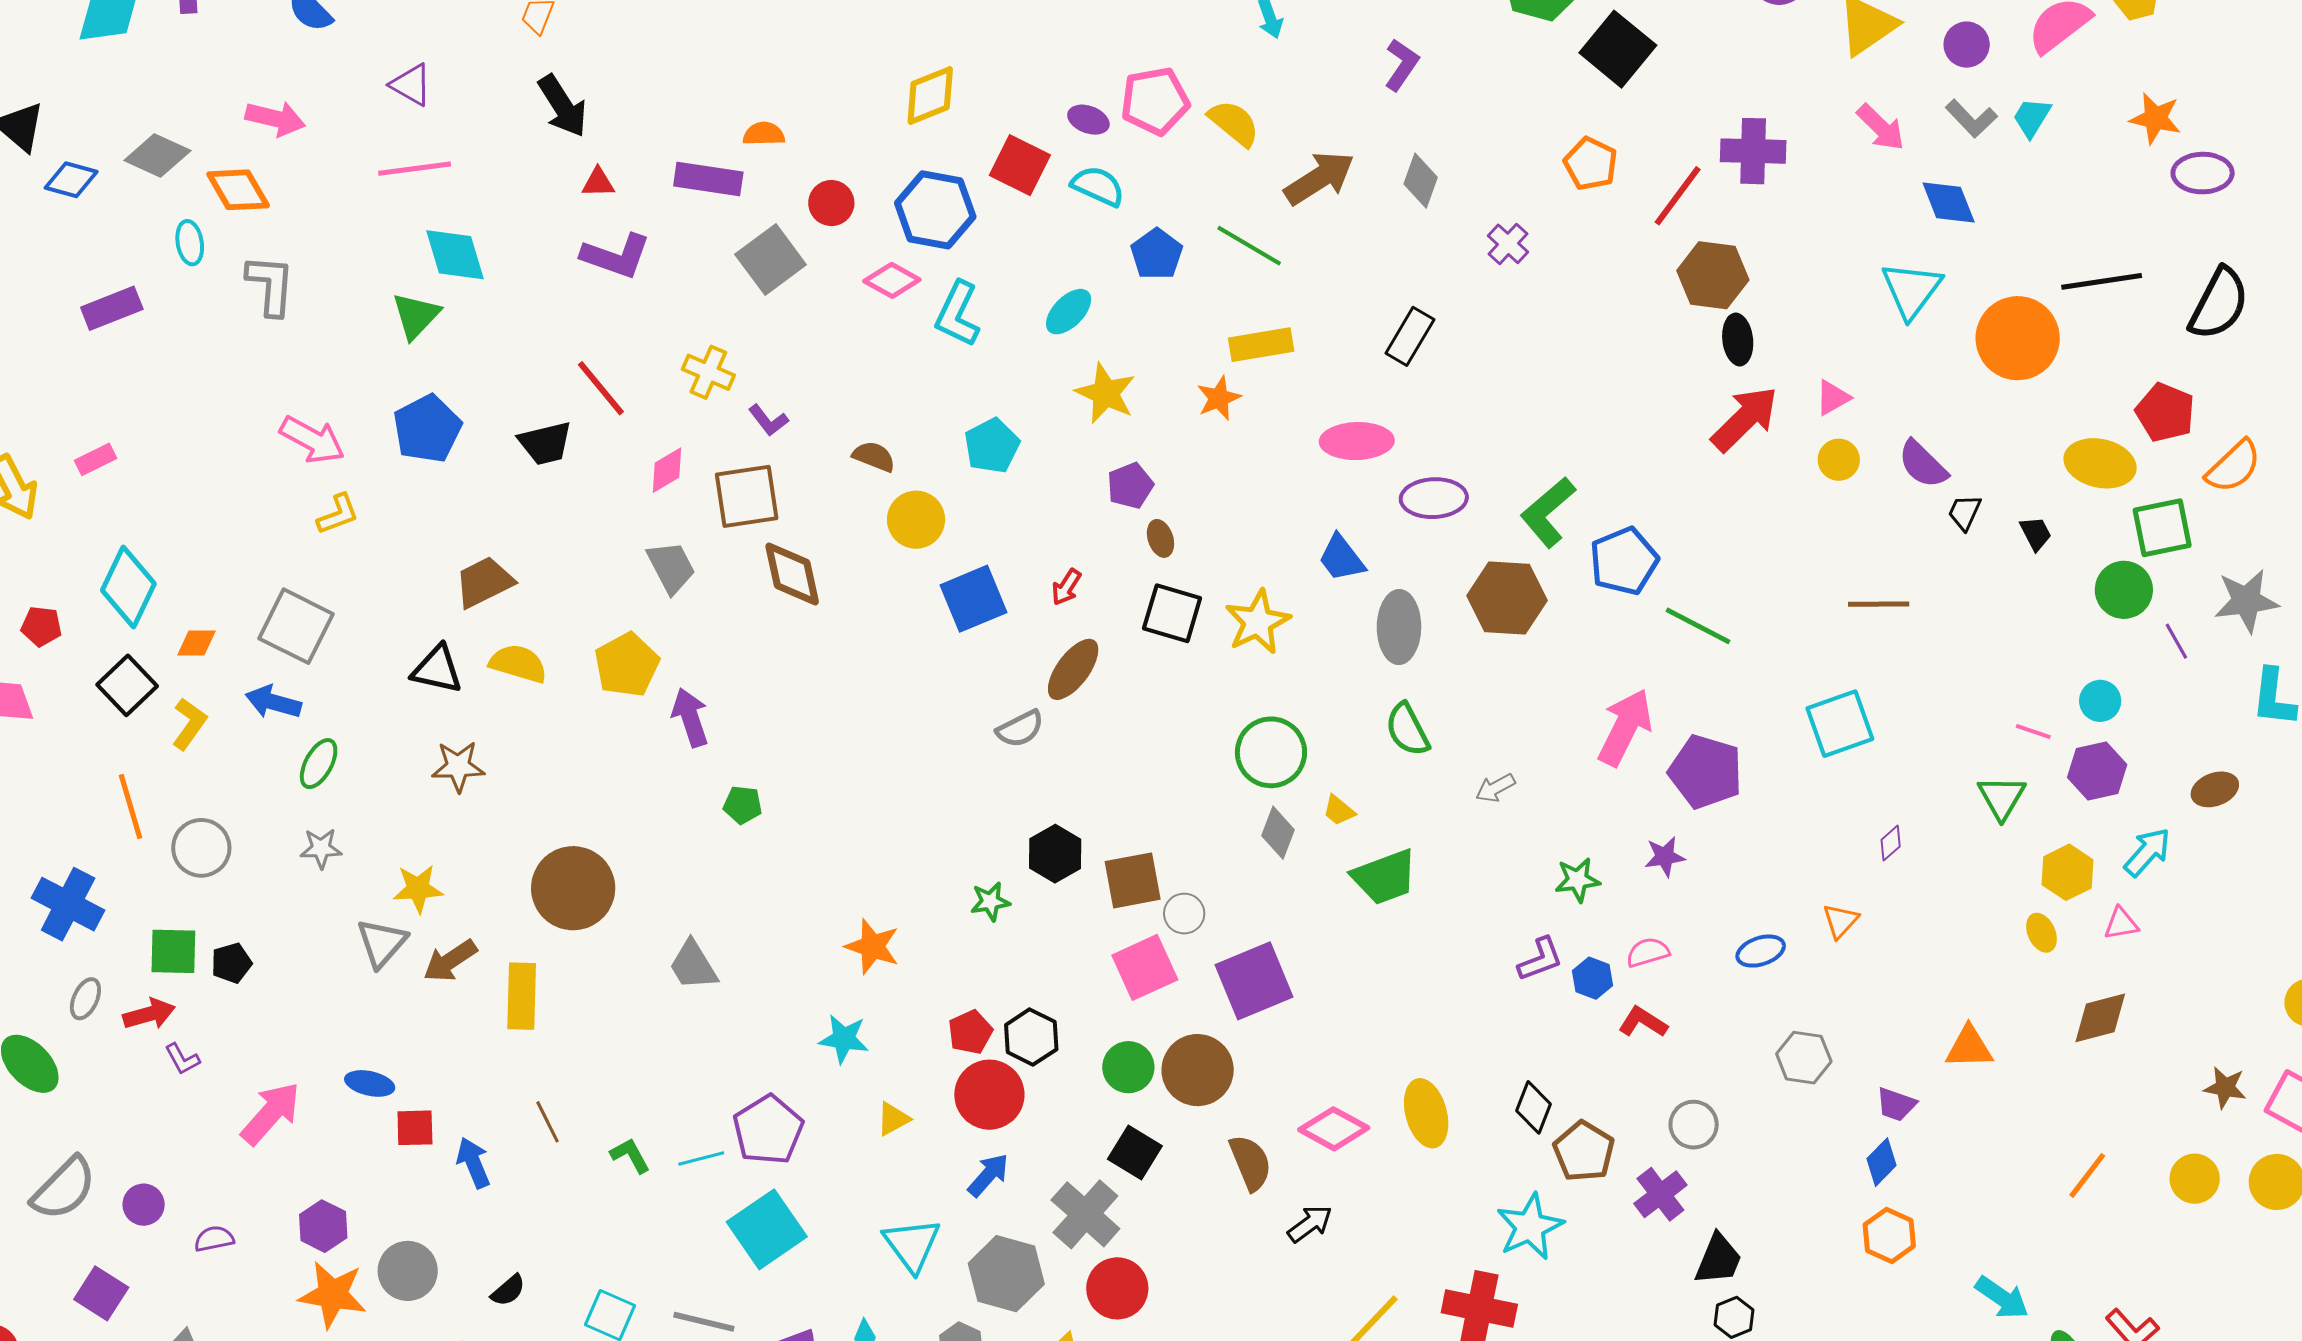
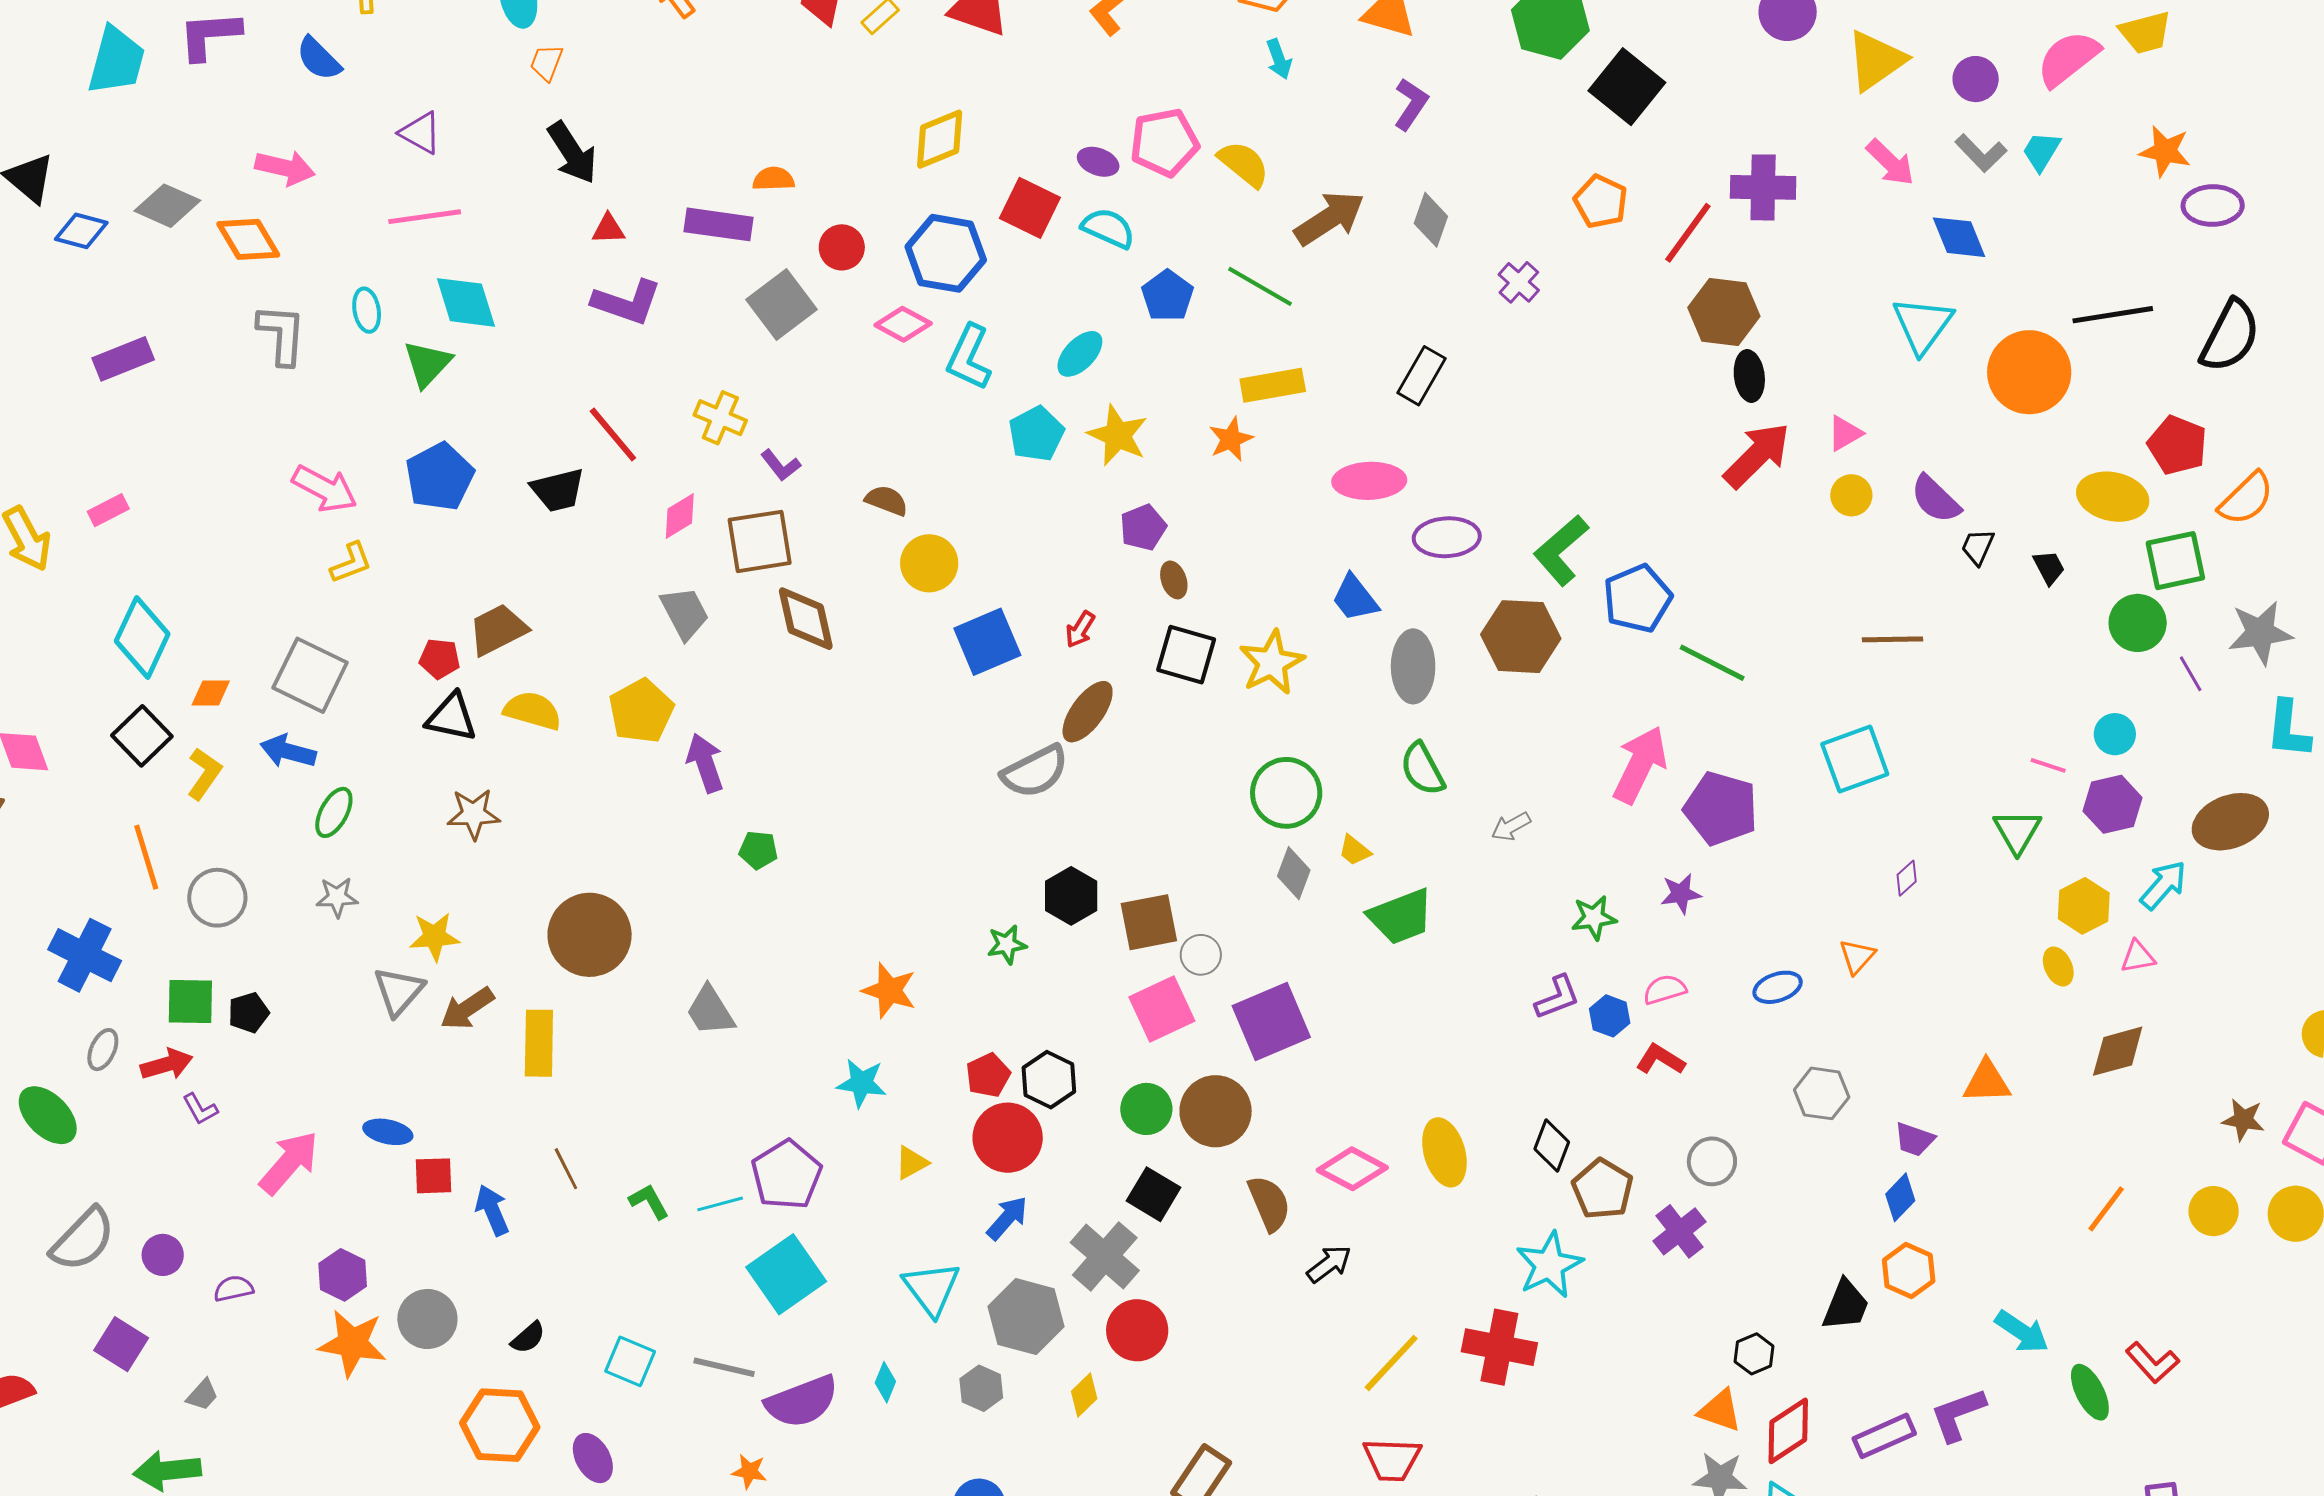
cyan ellipse: (190, 243) -> (367, 310), moved
cyan pentagon: (992, 446) -> (1036, 434), moved
red pentagon: (41, 626) -> (440, 659), moved
gray semicircle: (1020, 729) -> (1035, 771), size x1.4
brown ellipse: (2215, 789) -> (2230, 822), size x1.6
black trapezoid: (1718, 1259) -> (1846, 1305), moved

